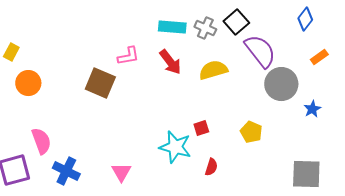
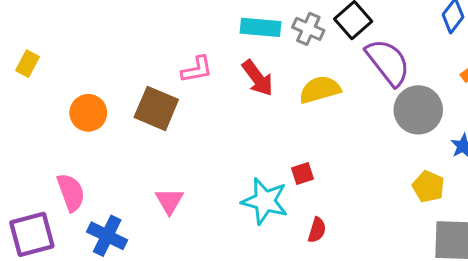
orange circle: (28, 83) -> (88, 113), moved
yellow pentagon: (251, 132) -> (428, 187), moved
pink triangle: (121, 172) -> (169, 201), moved

